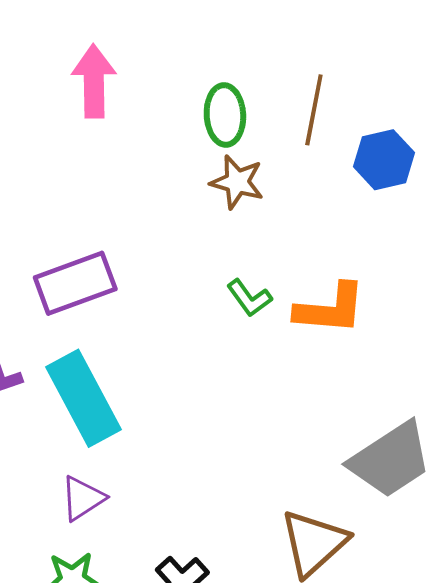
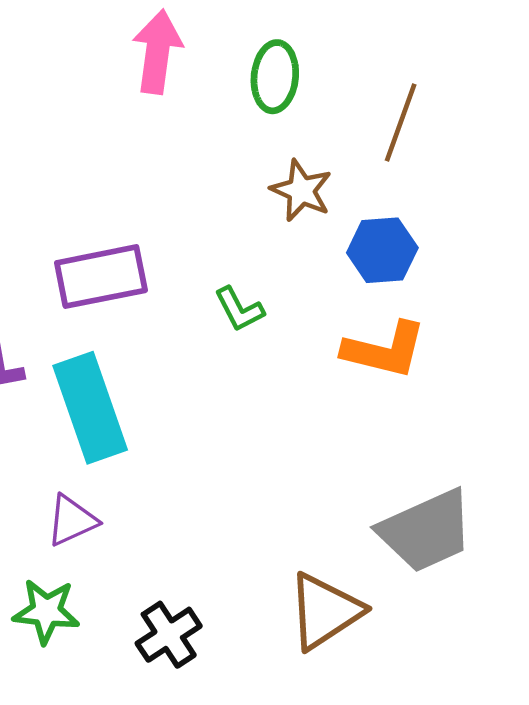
green ellipse: (225, 115) -> (275, 77), moved
blue hexagon: (384, 160) -> (382, 250), moved
green L-shape: (249, 298) -> (239, 309), moved

